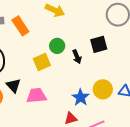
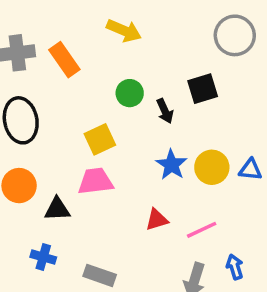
yellow square: (42, 62) -> (100, 139), moved
black triangle: (14, 85) -> (57, 209), moved, turned -49
blue star: (81, 97) -> (171, 165), moved

